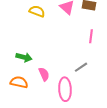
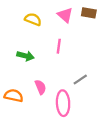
pink line: (91, 36) -> (59, 46), moved
green arrow: (24, 57) -> (25, 56), moved

